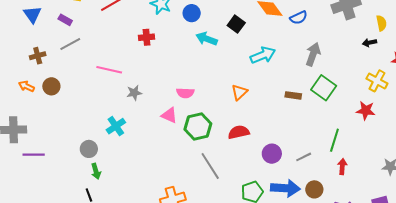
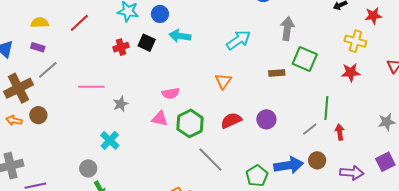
black square: (236, 24) -> (147, 43), moved
brown cross: (38, 56) -> (18, 88), size x1.8
purple circle: (272, 154) -> (266, 119), moved
gray line: (304, 157) -> (310, 129), moved

